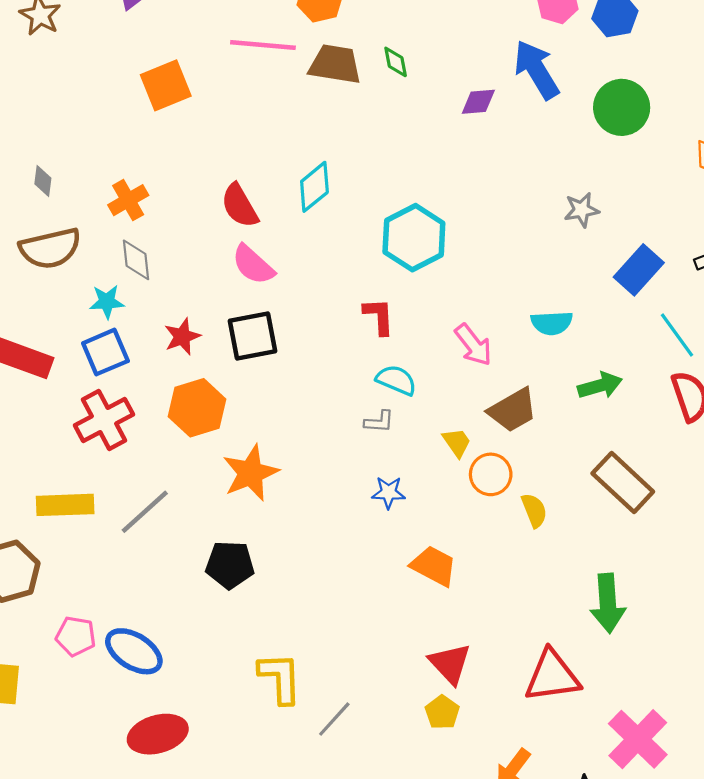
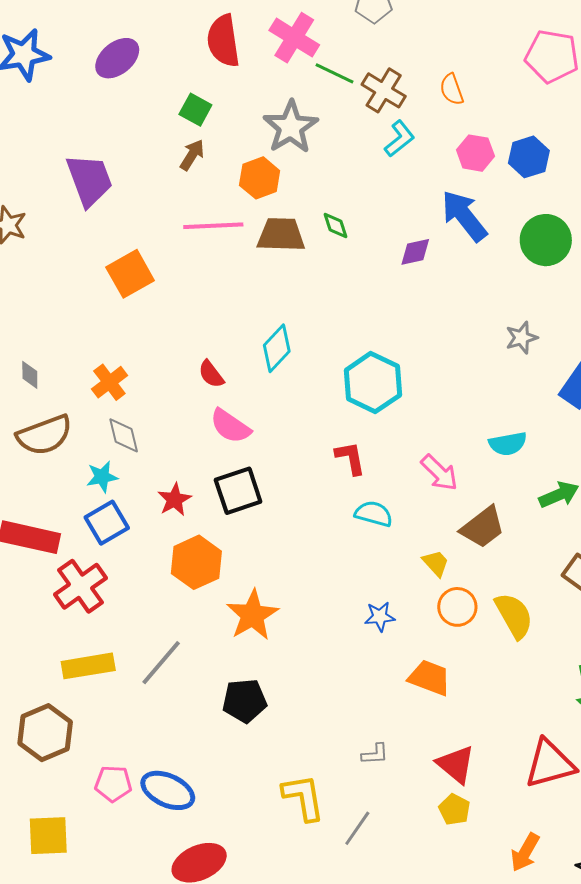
red semicircle: (240, 206) -> (211, 374), size x0.7
red cross: (104, 420) -> (80, 586), moved
gray L-shape: (379, 422) -> (375, 754), moved
orange circle: (491, 474) -> (457, 607), moved
yellow semicircle: (534, 510) -> (514, 616), size x1.5

